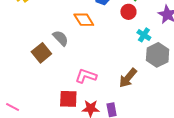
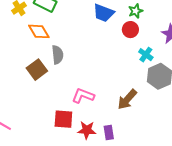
orange diamond: (84, 20) -> (39, 31), moved
gray semicircle: (60, 38) -> (58, 55), turned 36

